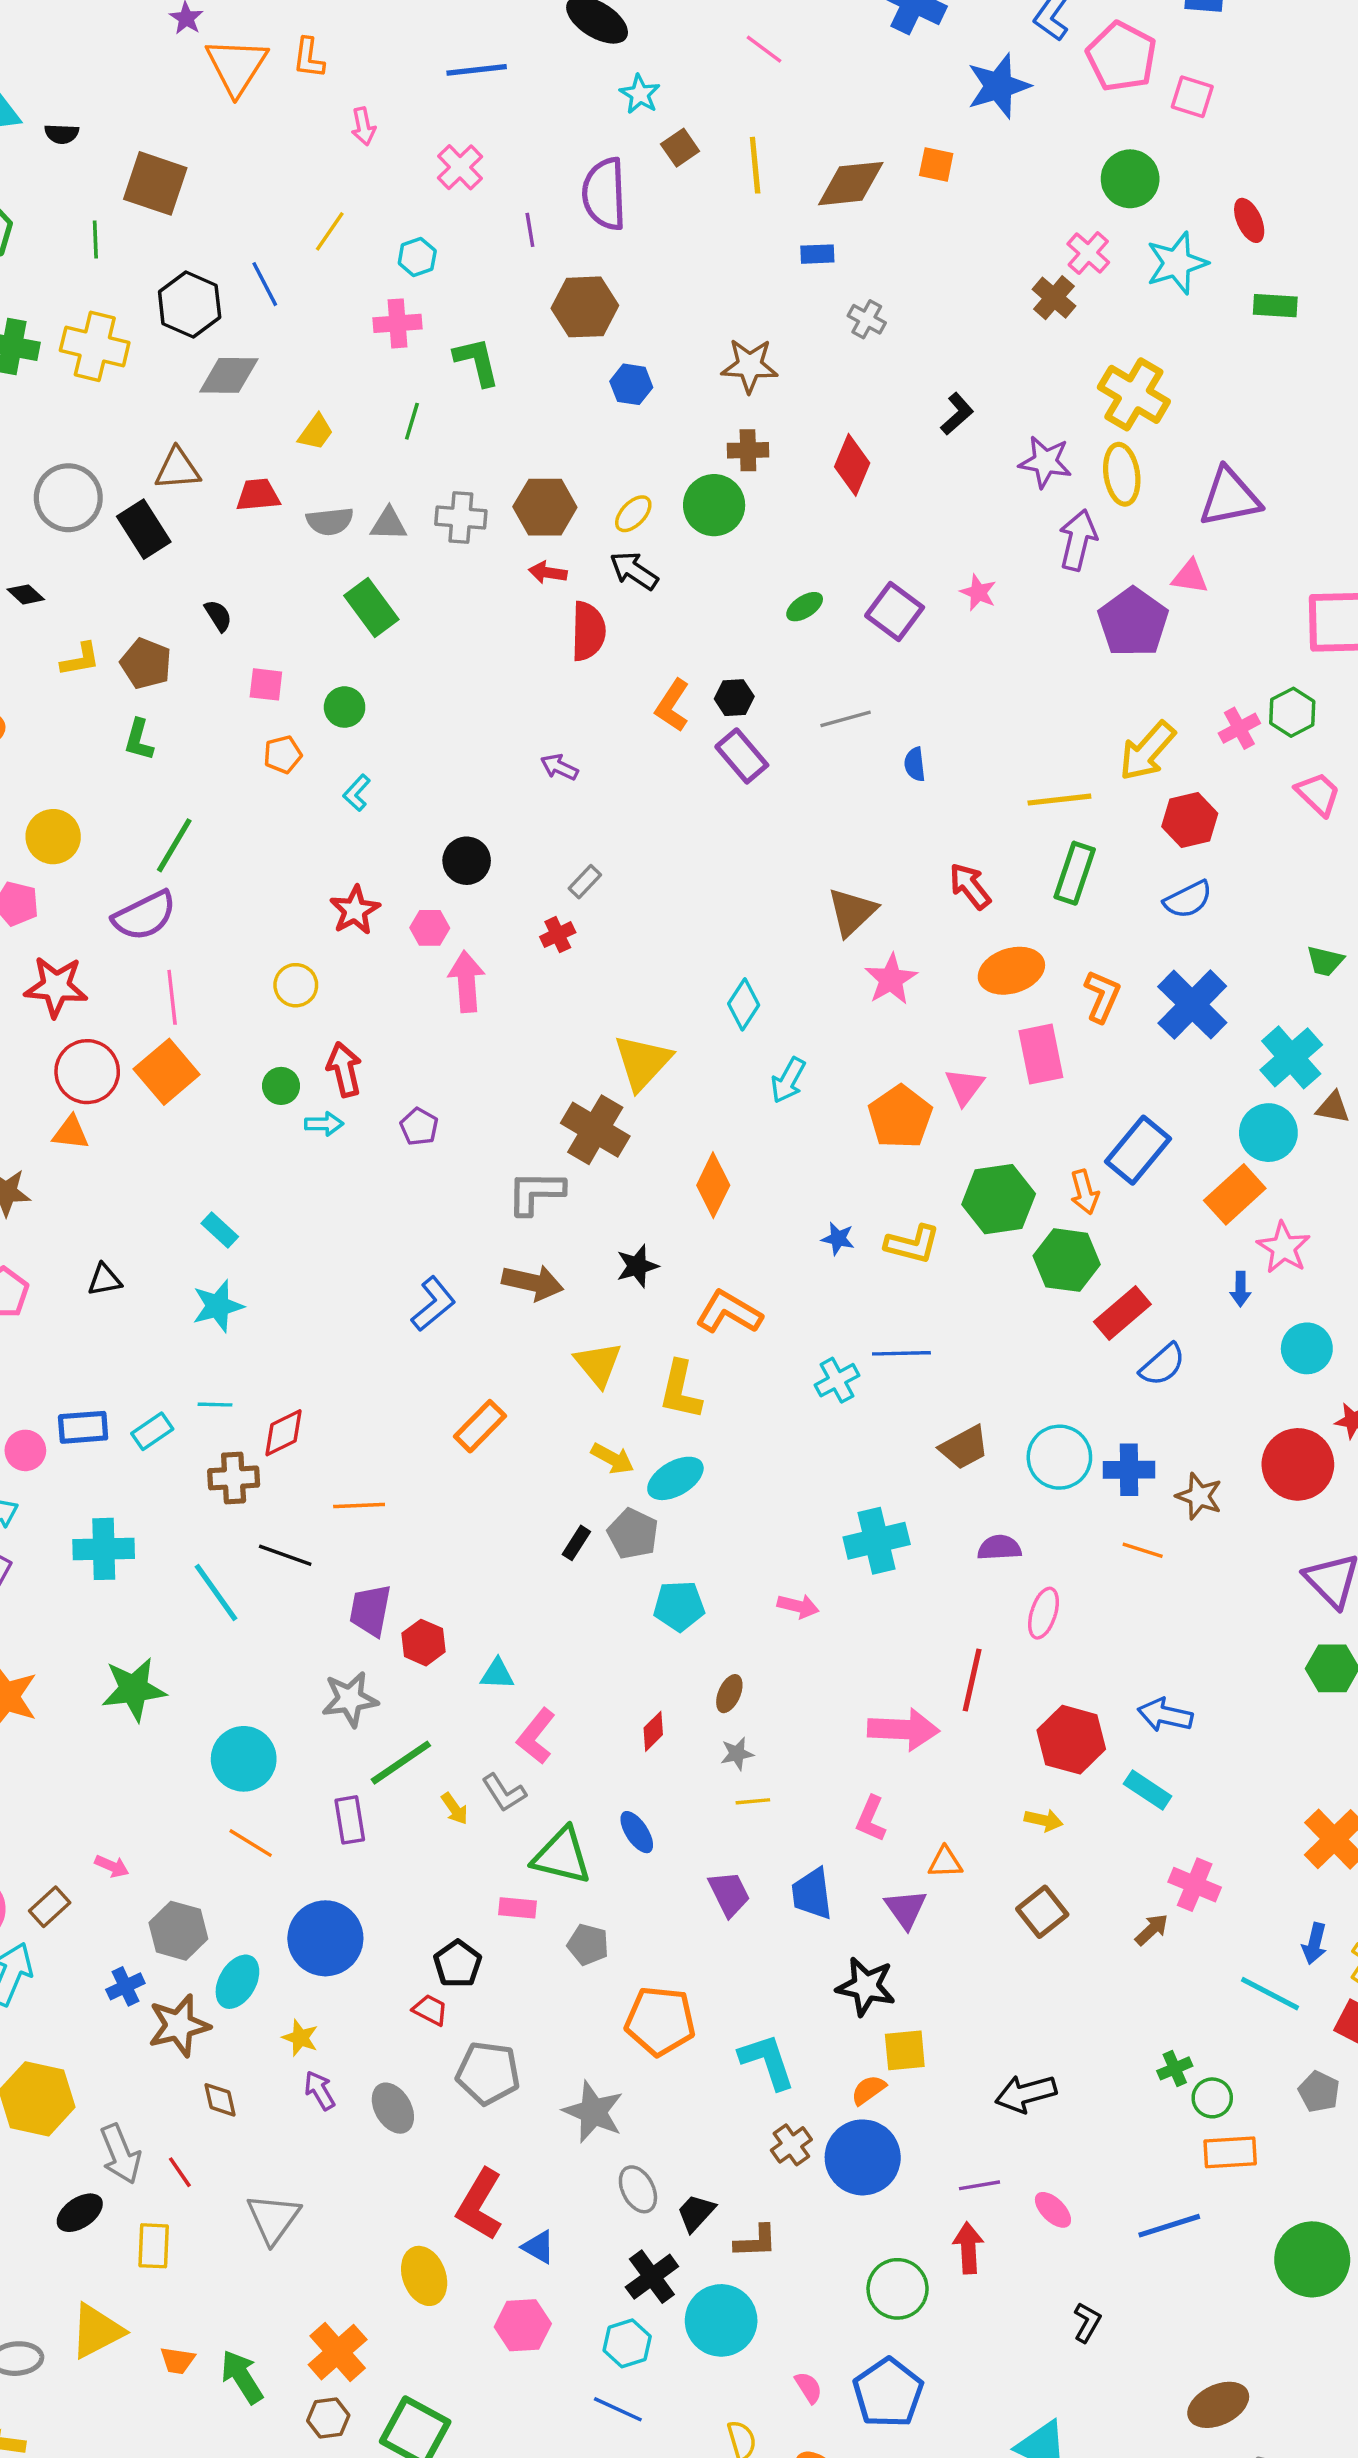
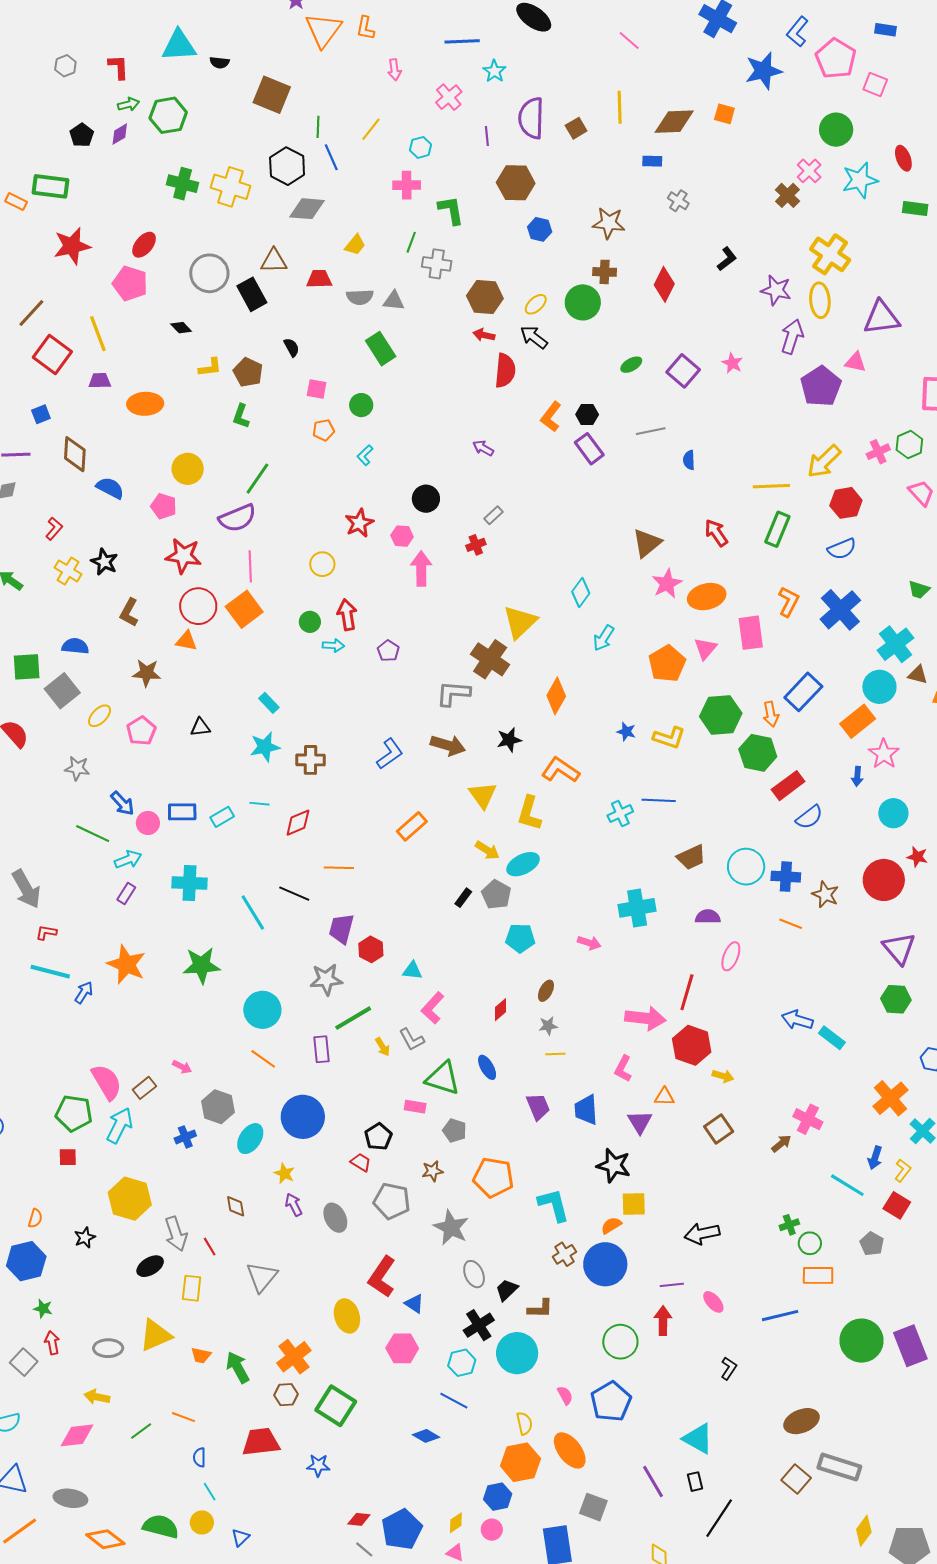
cyan star: (640, 94) -> (494, 71), moved
brown square: (680, 148) -> (576, 128), moved
green line: (95, 239) -> (318, 127), moved
gray cross: (461, 517) -> (437, 264), moved
orange ellipse: (1011, 971) -> (707, 597), moved
brown cross: (234, 1478) -> (311, 760), moved
red hexagon: (1071, 1740) -> (692, 1045), moved
cyan rectangle: (1148, 1790) -> (832, 1038), moved
brown star: (179, 2026) -> (433, 1171), moved, size x0.6

